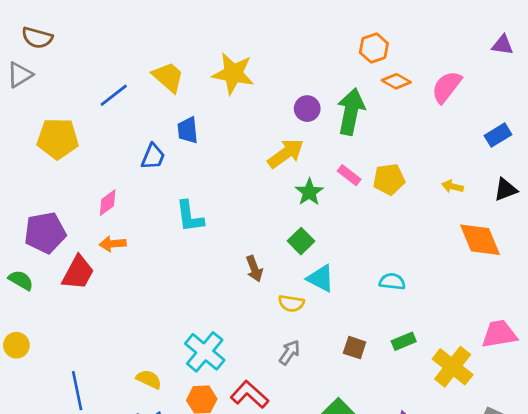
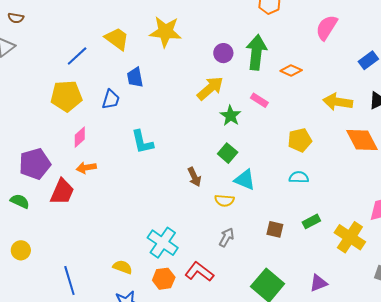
brown semicircle: (37, 38) -> (16, 18), size x0.7
orange diamond: (396, 81) -> (291, 71), moved
yellow pentagon: (58, 139) -> (66, 96), moved
yellow pentagon: (389, 179) -> (300, 140), moved
yellow arrow: (453, 186) -> (338, 102), size x1.8

